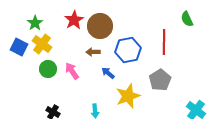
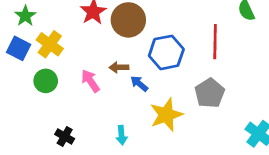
green star: (35, 23) -> (25, 16), moved
brown arrow: (93, 52) -> (119, 67), moved
green circle: (48, 69) -> (46, 81), moved

